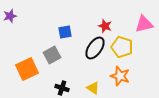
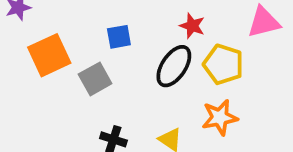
orange square: (27, 69) -> (49, 55), moved
orange star: (120, 76) -> (220, 117), turned -30

